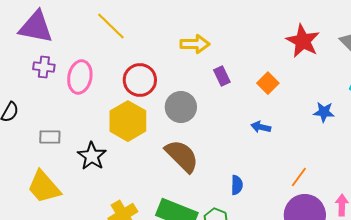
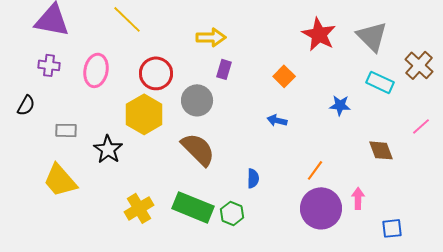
purple cross: (44, 67) -> (49, 65), moved
purple rectangle: (222, 76) -> (224, 69), moved, turned 42

